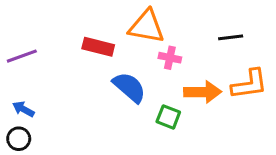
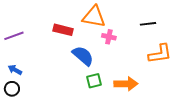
orange arrow: (203, 92) -> (126, 84), moved
green square: (168, 117) -> (94, 81), moved, turned -35

